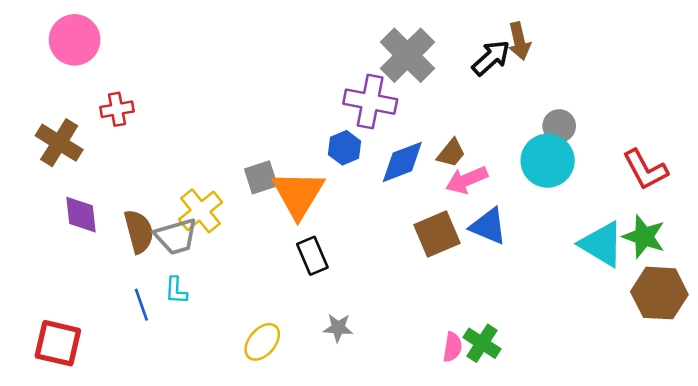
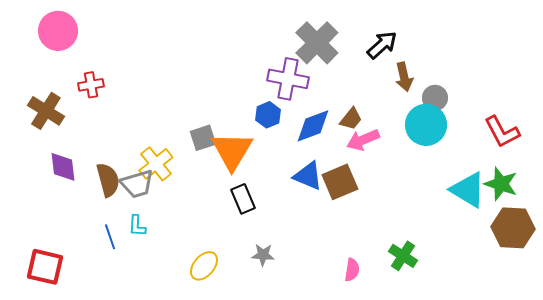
brown arrow: (519, 41) -> (404, 77), moved
blue triangle: (488, 226) -> (308, 176), moved
green cross: (482, 343) -> (403, 256), moved

